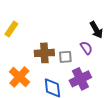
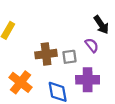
purple cross: (80, 79) -> (88, 80), turned 30

